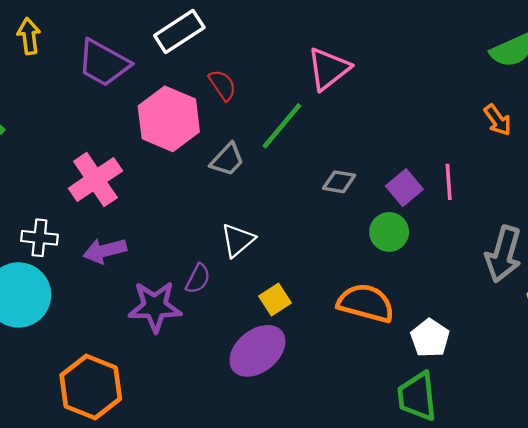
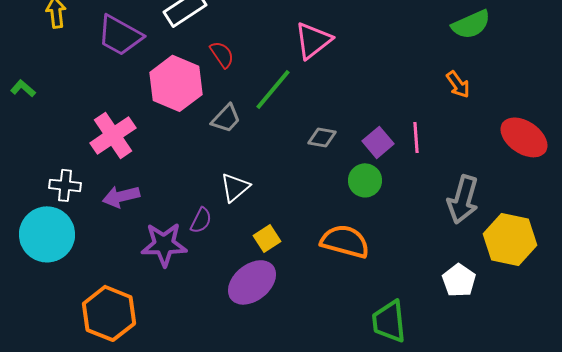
white pentagon: (430, 338) -> (459, 280), moved

